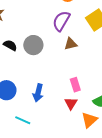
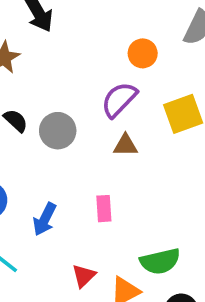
pink rectangle: (75, 85) -> (104, 209), moved
red triangle: (71, 103) -> (84, 276), moved

